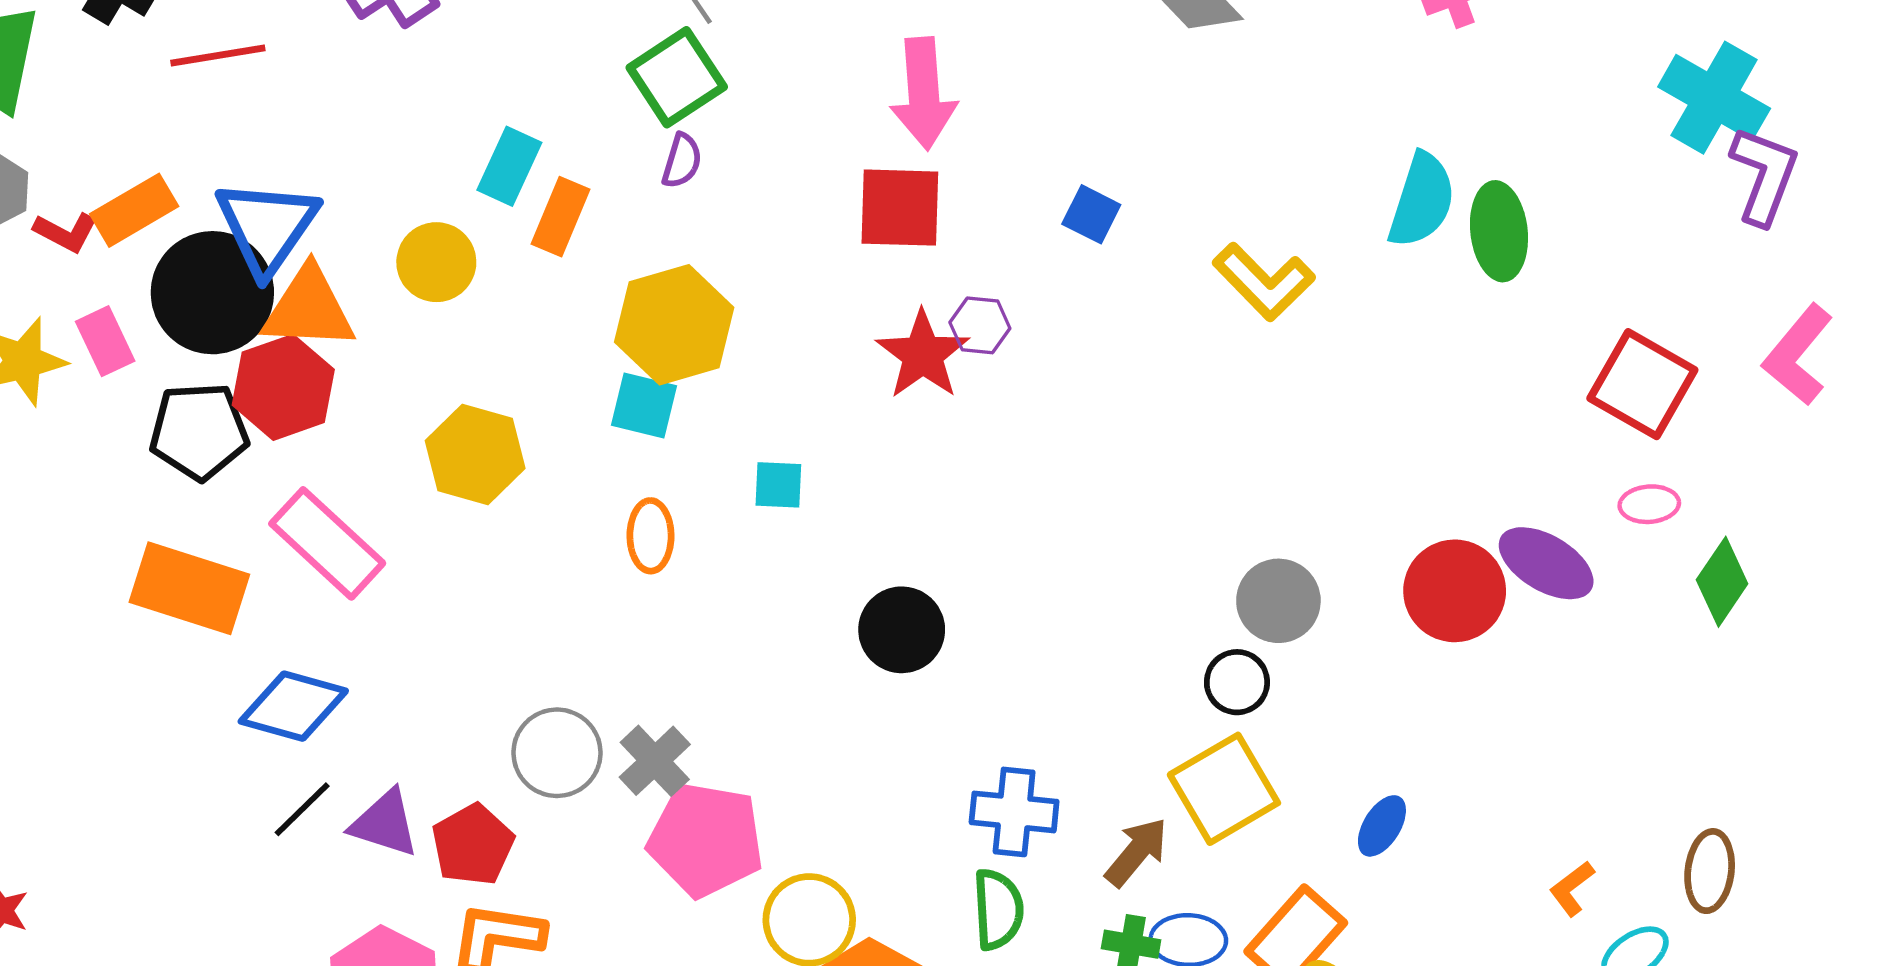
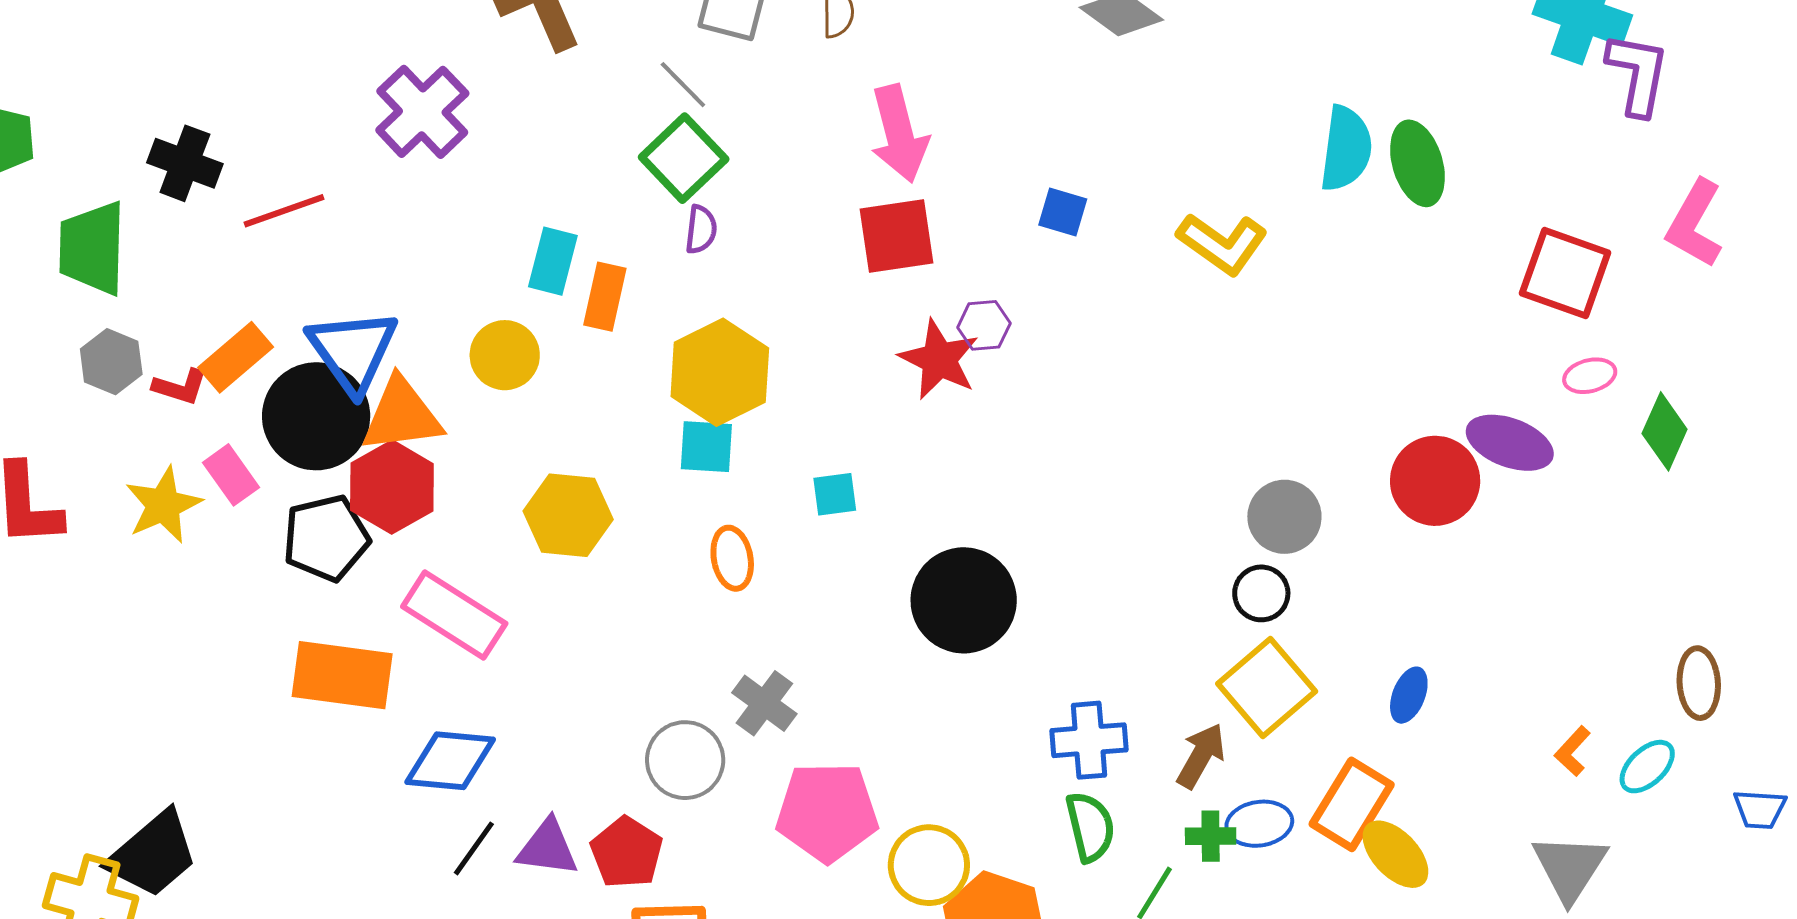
black circle: (902, 630) -> (964, 600), size x1.4
gray cross: (655, 761) -> (764, 703), moved
orange L-shape: (1572, 889) -> (1573, 751), moved

